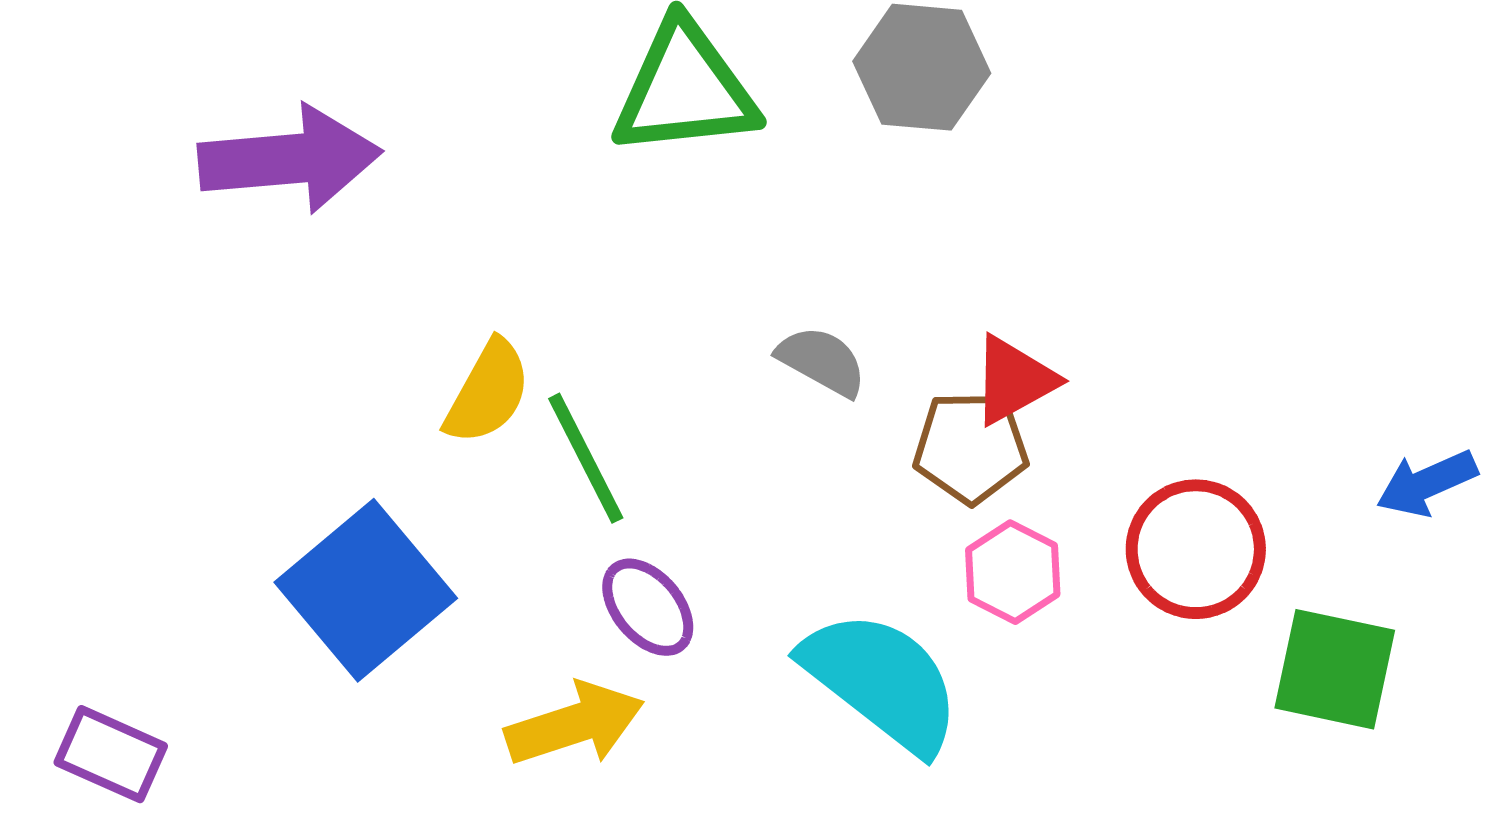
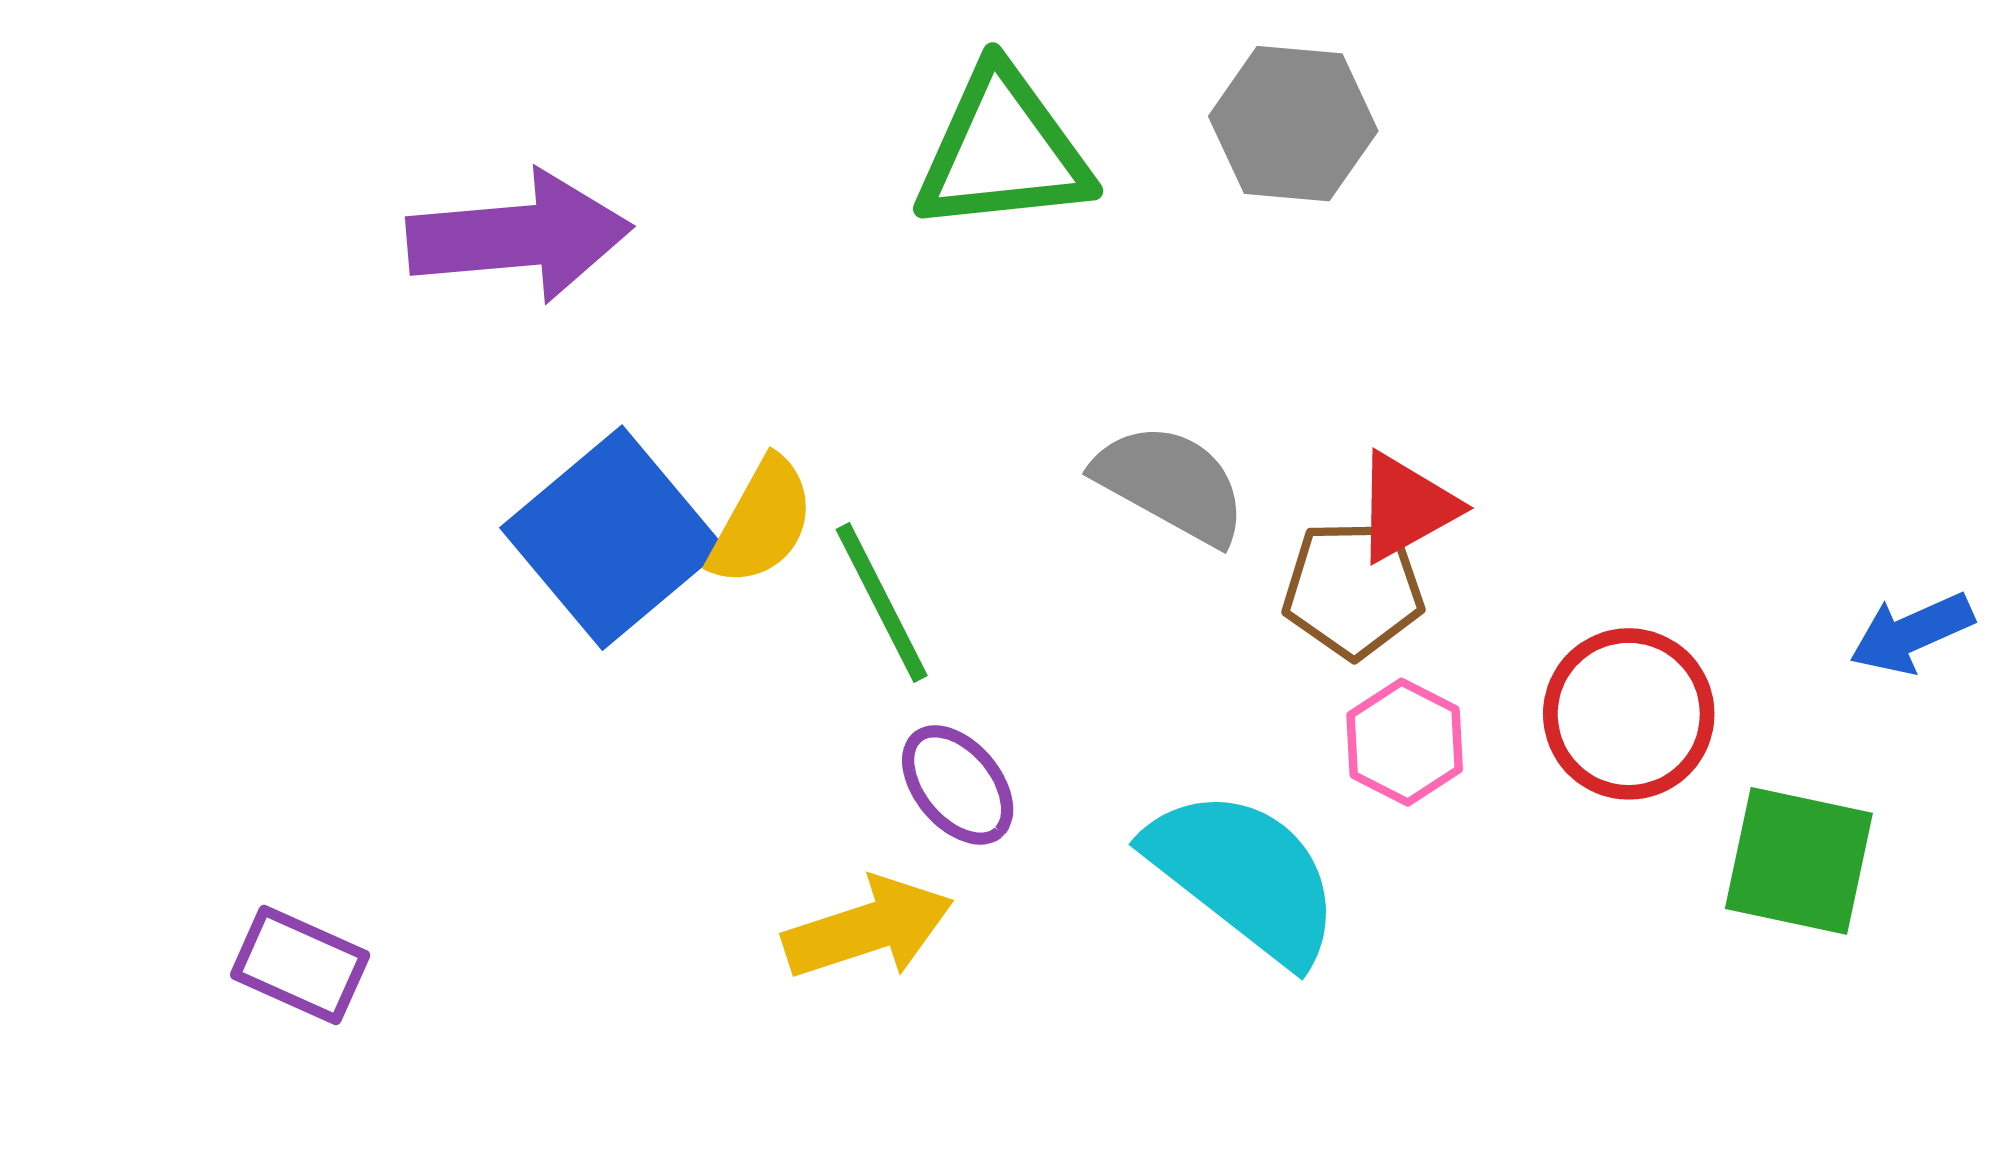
gray semicircle: (822, 361) -> (1171, 484), size x1.4
blue square: (366, 590) -> (612, 538), moved

